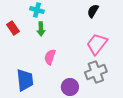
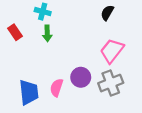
pink semicircle: (50, 57) -> (57, 88), moved
purple circle: (70, 87) -> (81, 77), moved

